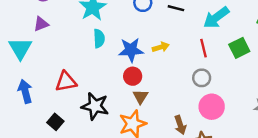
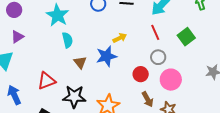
green square: (239, 48) -> (186, 37), moved
blue star: (131, 50) -> (106, 56), moved
red circle: (133, 76) -> (141, 74), moved
brown triangle: (140, 97) -> (80, 62), moved

